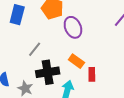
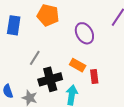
purple ellipse: (73, 27) -> (84, 33), moved

